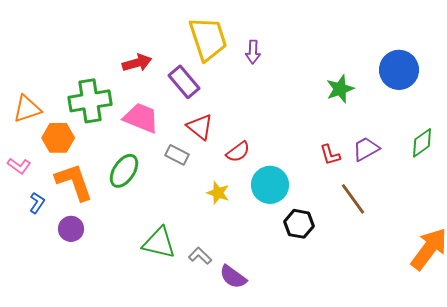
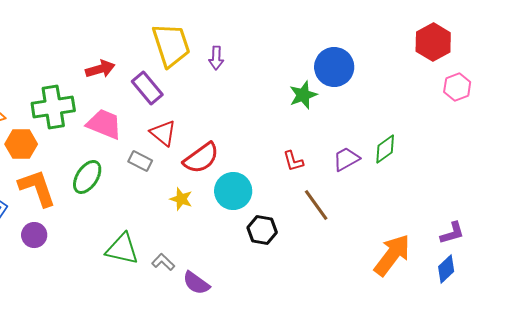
blue circle: (399, 70) -> (334, 67), moved
purple trapezoid: (366, 149) -> (346, 159), moved
red semicircle: (238, 152) -> (201, 158), size x1.5

